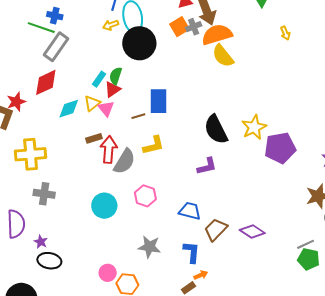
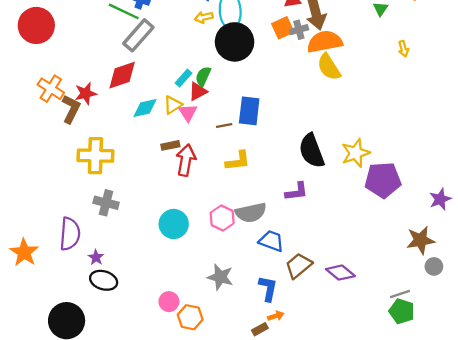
gray semicircle: (124, 161) -> (251, 213), moved, turned 40

